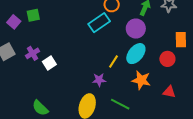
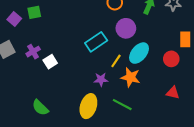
cyan rectangle: (99, 23) -> (96, 42), moved
purple circle: (136, 29) -> (126, 28), moved
orange star: (141, 80) -> (131, 77), moved

